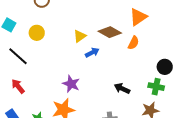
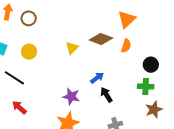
blue arrow: (92, 53) -> (97, 78), moved
black circle: (165, 67) -> (151, 65), moved
green cross: (156, 87) -> (146, 86), moved
black arrow: (122, 89) -> (106, 95), moved, turned 42

